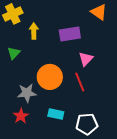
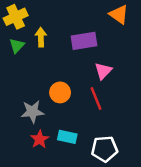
green triangle: (14, 53) -> (17, 46), moved
orange circle: (50, 77) -> (60, 92), size x0.7
red star: (21, 116) -> (40, 139), moved

